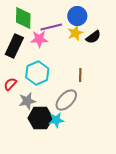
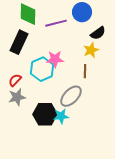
yellow star: (75, 33) -> (91, 50), moved
pink star: (39, 39) -> (55, 59), moved
gray star: (27, 101) -> (17, 97), moved

